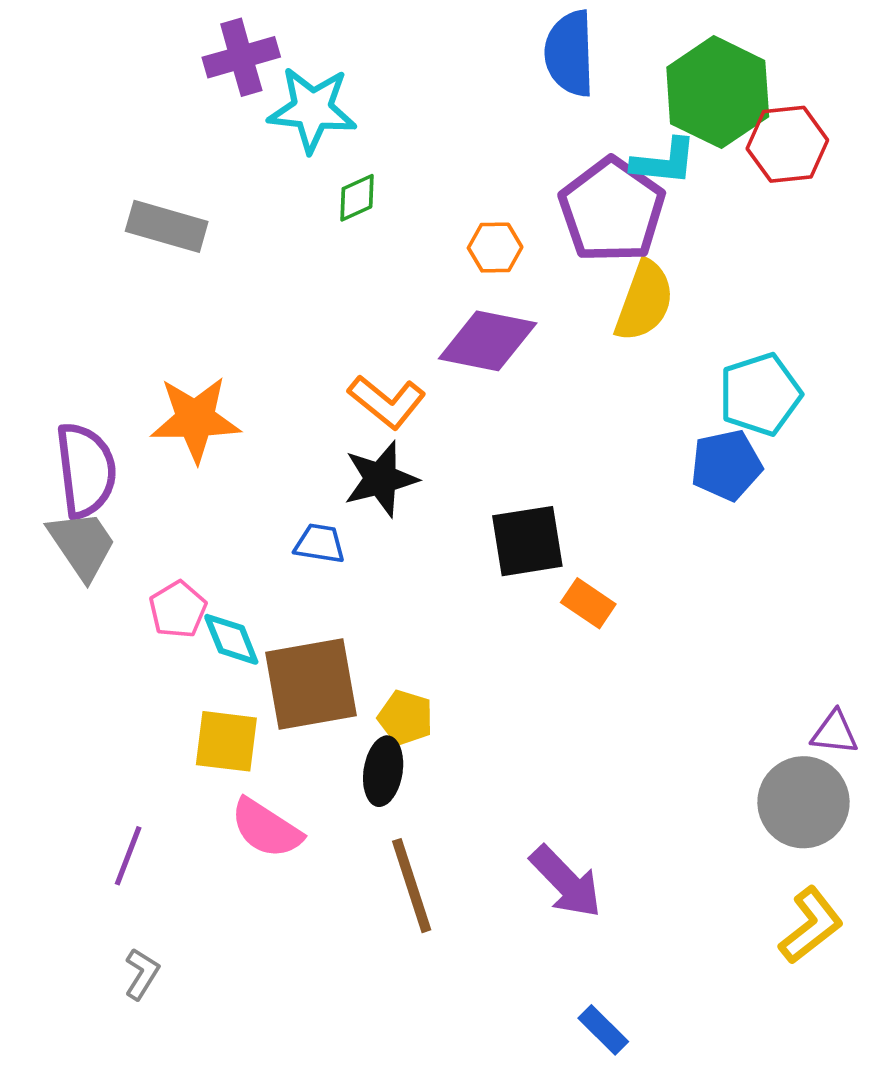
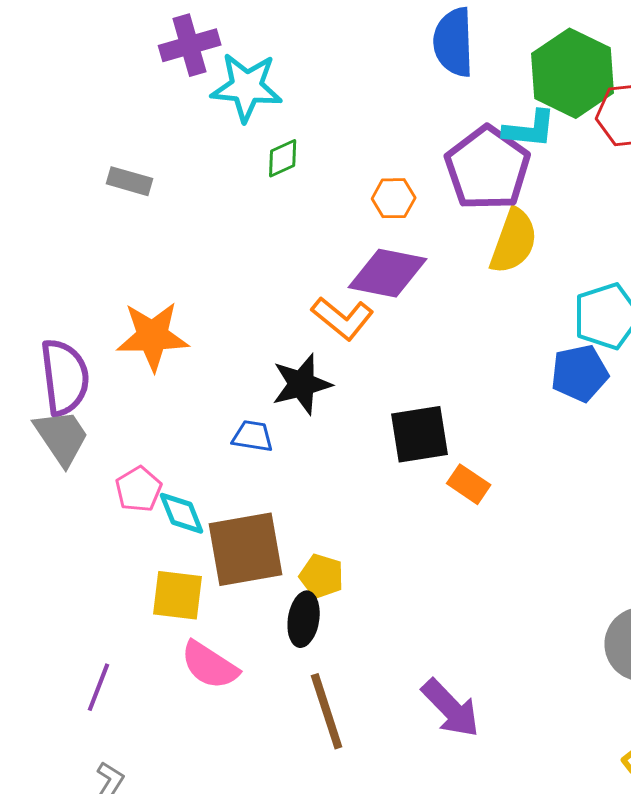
gray rectangle: (167, 226) -> (130, 181), size x0.7
orange L-shape: (387, 402) -> (343, 318), moved

